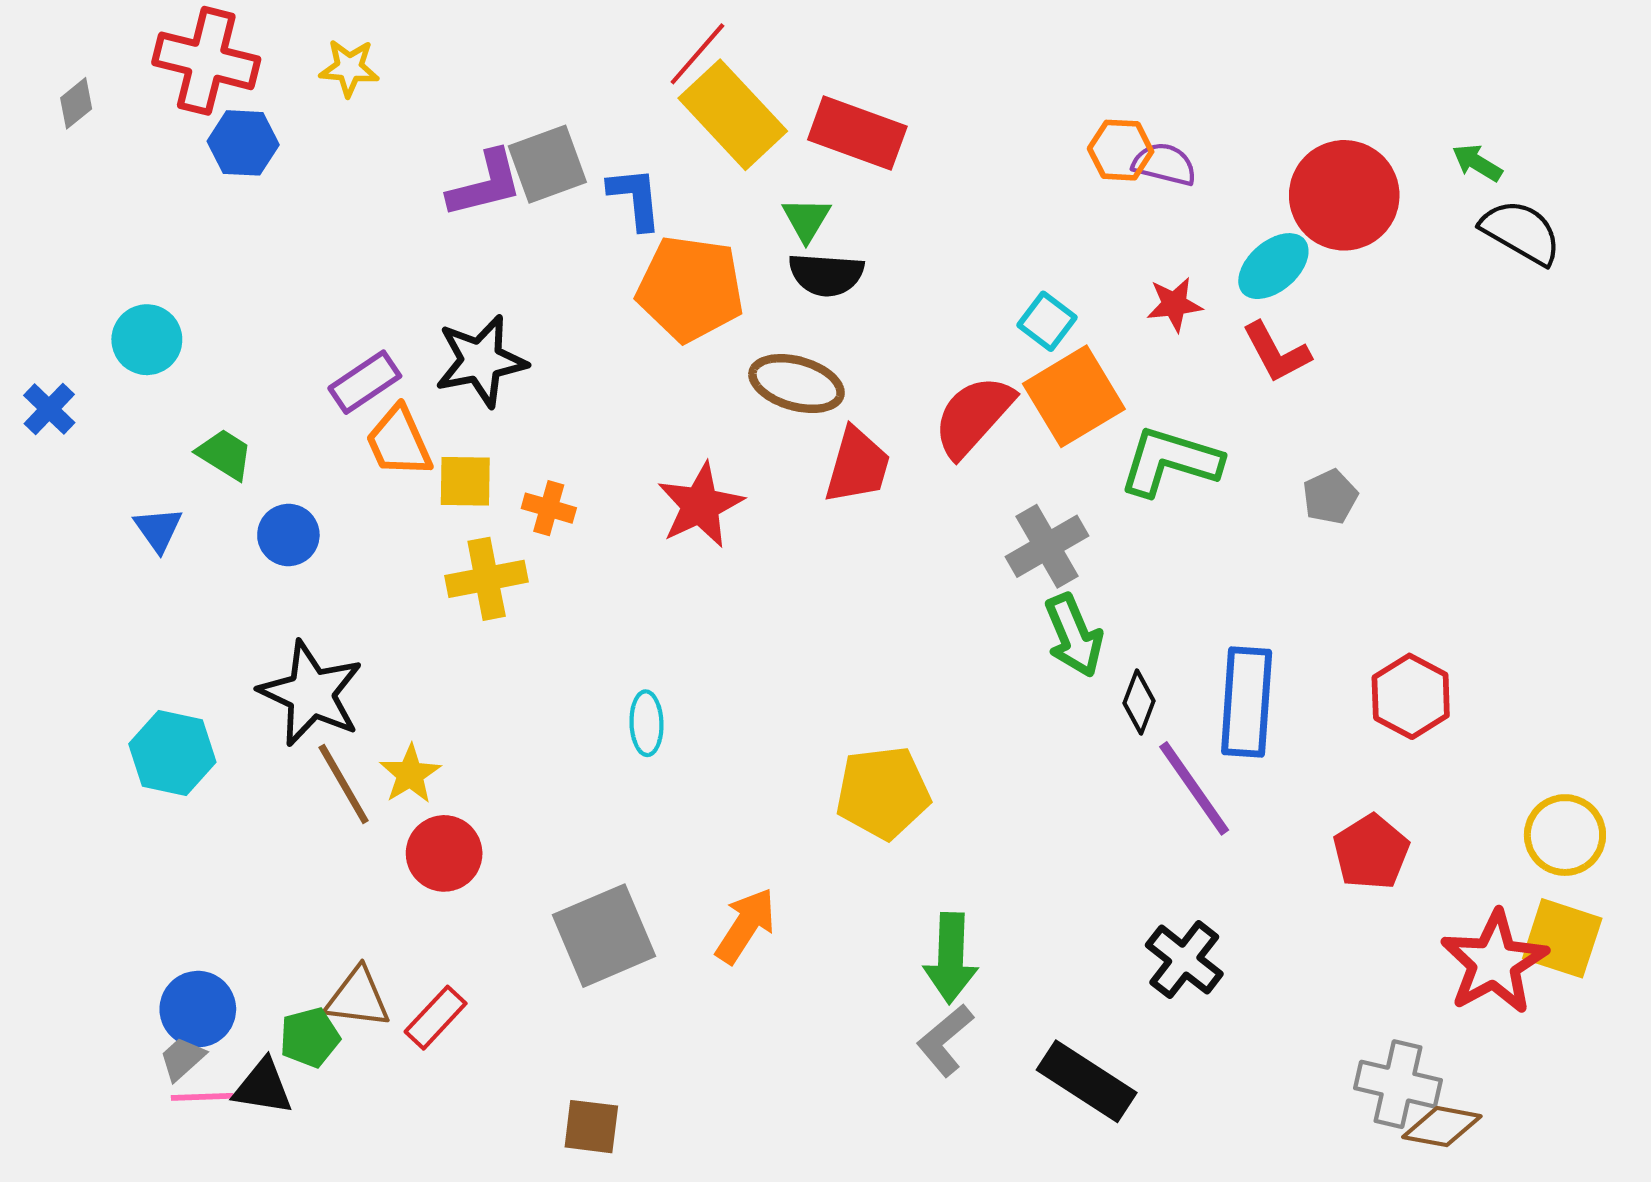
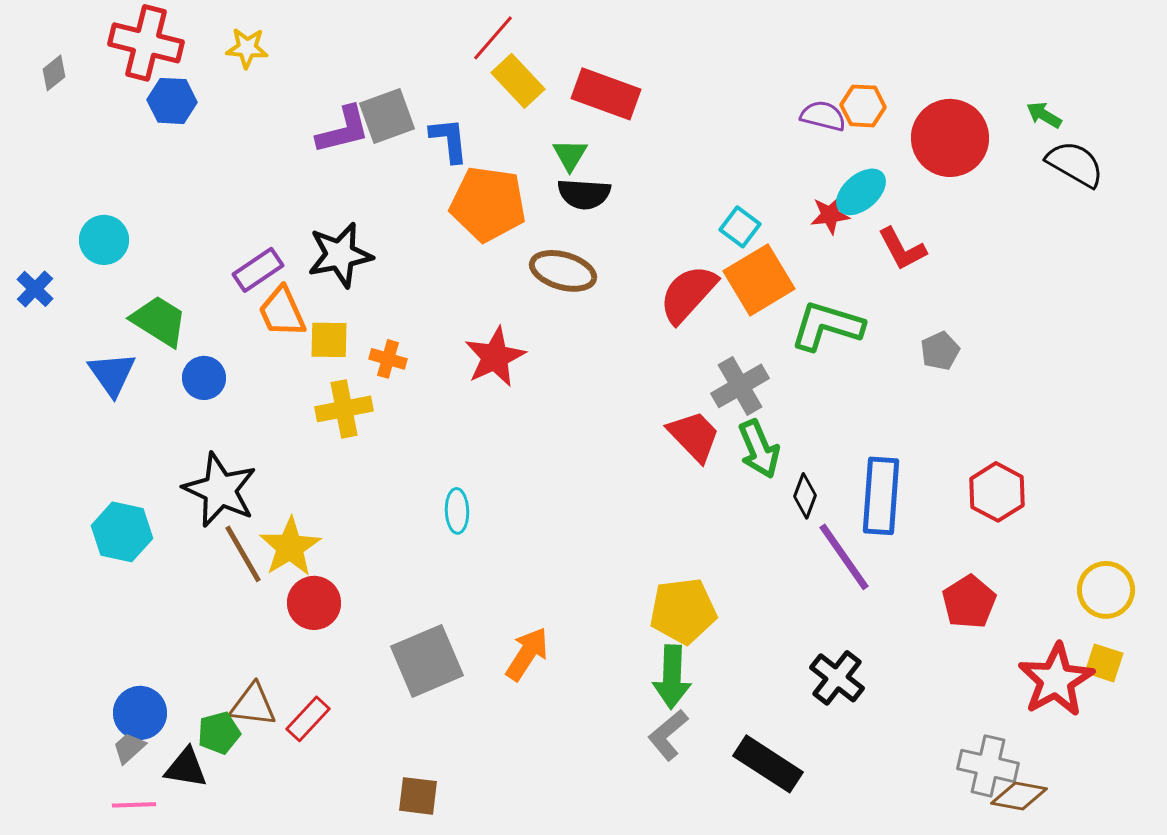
yellow rectangle: (733, 115) -> (518, 81), size x0.7
orange hexagon: (1121, 150) -> (863, 106), moved
cyan ellipse: (1273, 266) -> (861, 192), moved
green trapezoid: (225, 454) -> (159, 321), size x1.4
red trapezoid: (857, 466) -> (694, 436), moved, turned -60
blue triangle: (158, 529) -> (112, 374), size x1.4
yellow star: (410, 774) -> (290, 547), size x1.4
yellow pentagon: (883, 793) -> (683, 611), moved
yellow square: (1562, 938) -> (1104, 663), size x0.7
pink line: (202, 1097) -> (134, 805), moved

